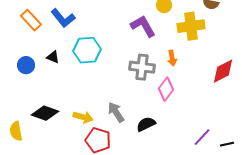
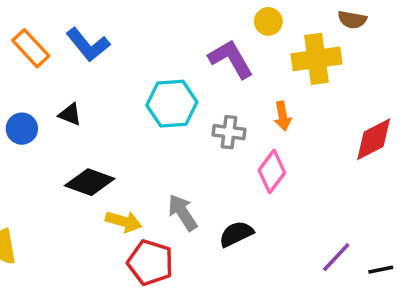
cyan hexagon: (87, 50) -> (172, 104), moved
gray cross: (142, 67) -> (229, 132), size x0.7
black diamond: (45, 113) -> (90, 182), moved

